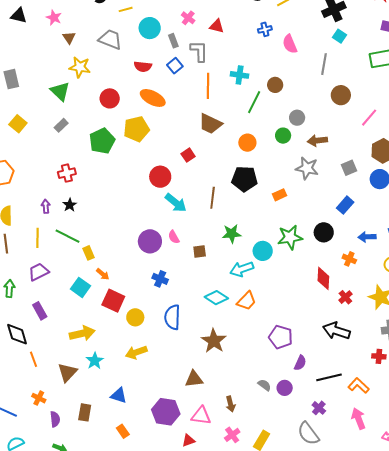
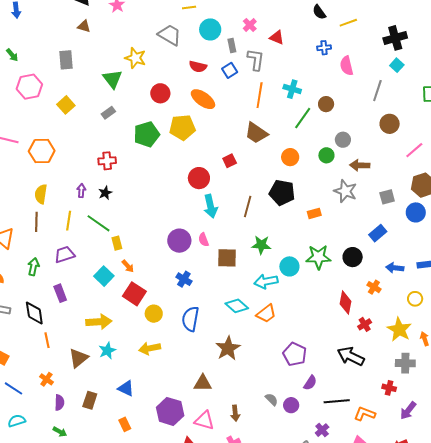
brown triangle: (69, 38) -> (84, 26), moved, turned -48
cyan arrow: (176, 203) -> (210, 206), turned 30
brown square: (200, 252) -> (227, 258), size x1.5
orange L-shape: (359, 386) -> (365, 414), turned -30

